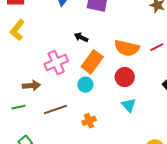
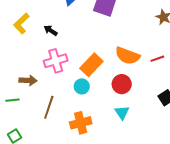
black arrow: (81, 37) -> (51, 31), moved
brown line: (55, 109) -> (49, 107), turned -60
orange cross: (89, 121) -> (81, 123), size x1.5

